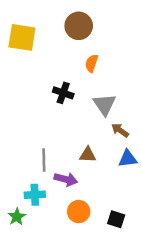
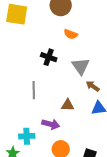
orange semicircle: (92, 63) -> (71, 34), turned -88
gray line: (44, 160) -> (34, 90), moved

